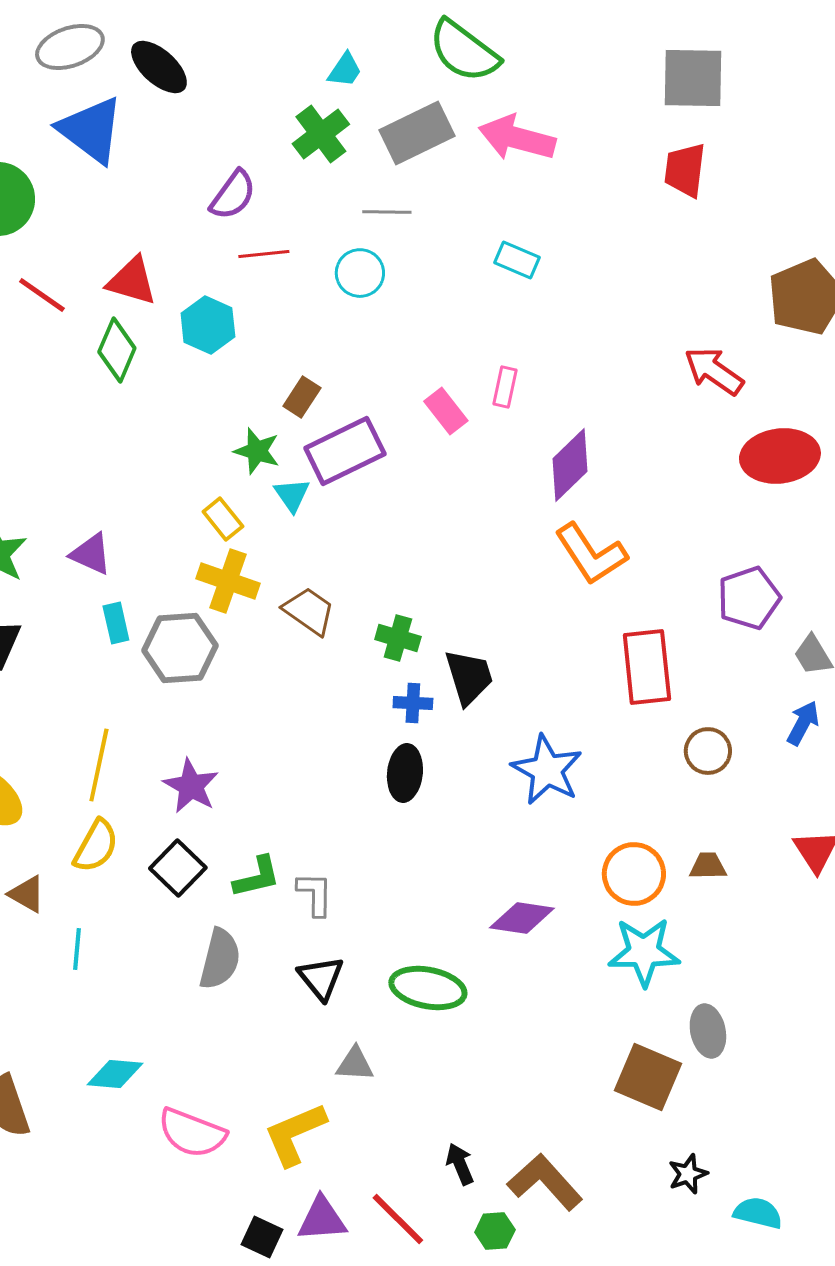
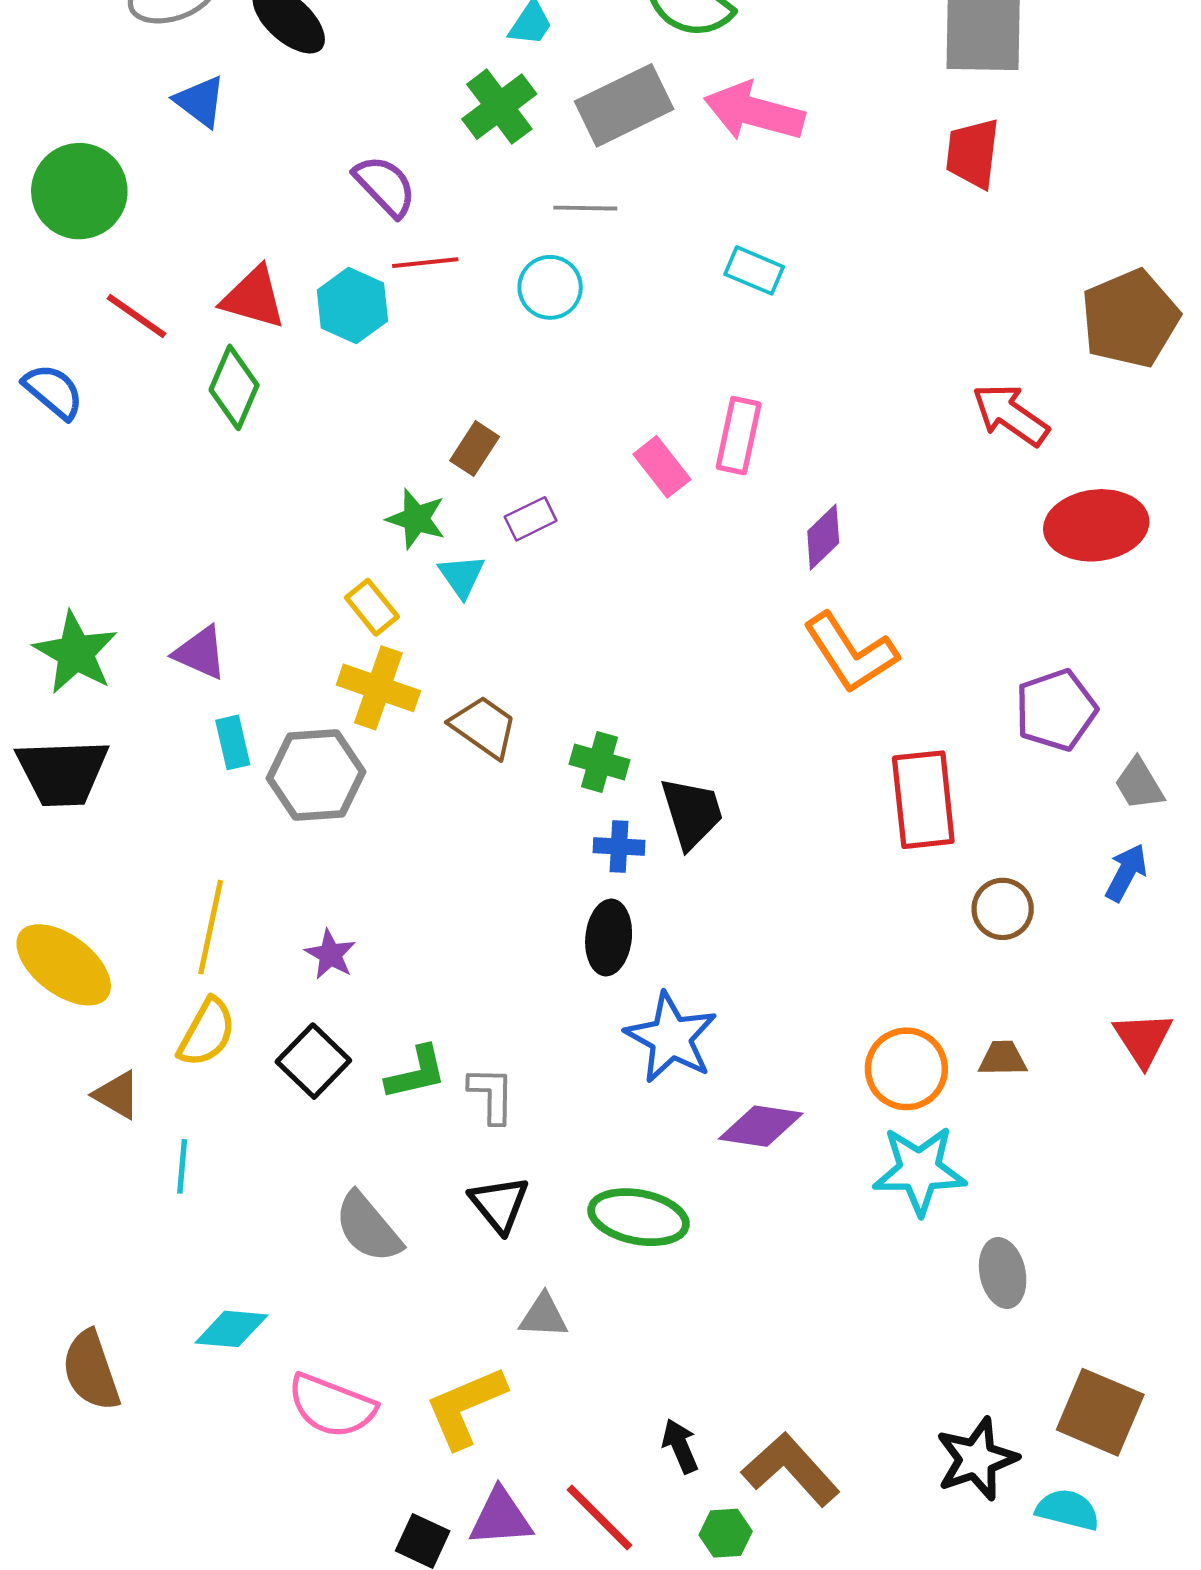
blue triangle: (91, 130) -> (200, 101), size x0.6
purple semicircle: (233, 195) -> (385, 186), turned -80
cyan hexagon: (208, 325) -> (352, 306), moved
pink rectangle: (505, 387) -> (739, 436), size x1.4
purple rectangle: (345, 451) -> (531, 519), size x0.5
purple diamond: (570, 465) -> (823, 537), size x0.7
blue star: (547, 770) -> (671, 1038), moved
purple star: (191, 786) -> (330, 954), size x0.7
gray semicircle: (220, 959) -> (368, 1228), moved, turned 126
brown square: (648, 1077) -> (1100, 1412), moved
black star: (688, 1174) -> (977, 1459), size x1.6

